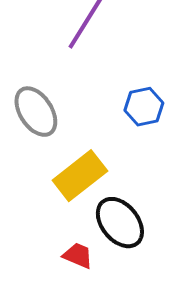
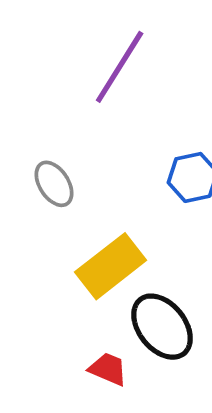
gray ellipse: (36, 112) -> (54, 184), size x0.7

